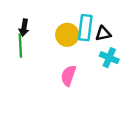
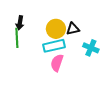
cyan rectangle: (85, 28) -> (54, 46), moved, turned 70
black triangle: (103, 34) -> (73, 29), moved

